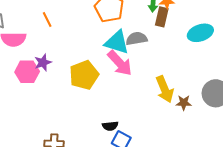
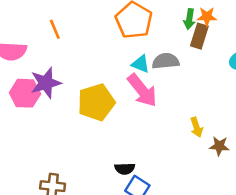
cyan triangle: (117, 42) -> (141, 64), size x0.6
purple star: (43, 62) -> (46, 83), size x1.4
yellow arrow: (165, 89) -> (197, 127), size x0.6

